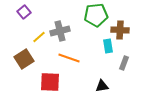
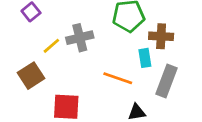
orange line: (69, 58) -> (118, 78), moved
gray rectangle: (124, 63) -> (167, 81), size x1.6

